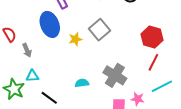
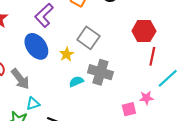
gray arrow: (27, 50) -> (20, 79), size x1.5
gray cross: (115, 75) -> (100, 72), moved
cyan semicircle: (82, 83) -> (76, 82), moved

